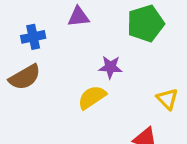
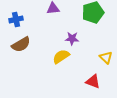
blue cross: (33, 37) -> (16, 19), moved

